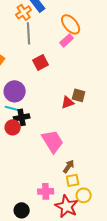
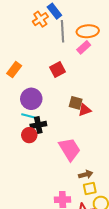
orange ellipse: (71, 24) -> (88, 31), turned -55
gray line: (29, 33) -> (63, 31), moved
brown square: (79, 95) -> (76, 103), moved
brown arrow: (69, 166) -> (86, 174), turned 40

